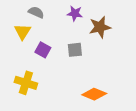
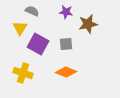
purple square: (43, 50) -> (38, 44), size x1.5
orange diamond: (94, 94) -> (66, 72), moved

